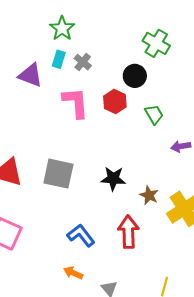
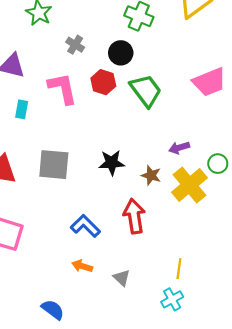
cyan rectangle: (59, 59) -> (22, 109), moved
gray cross: (83, 62) -> (75, 45), moved
green trapezoid: (154, 114) -> (146, 90), size x1.6
purple arrow: (181, 146) -> (179, 148), moved

